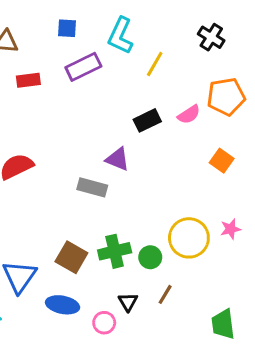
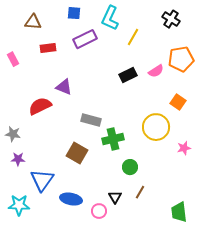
purple triangle: (118, 159) -> (64, 87), moved
yellow circle: (189, 238) -> (156, 127), moved
green cross: (115, 251) -> (113, 139), moved
brown square: (71, 257) -> (77, 153), moved

